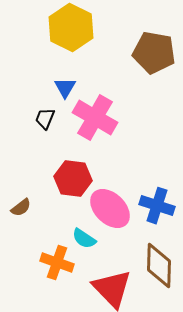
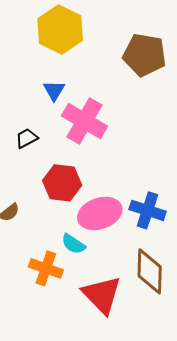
black trapezoid: (45, 119) -> (27, 138), moved, turned 40
pink ellipse: (110, 209) -> (100, 213), turned -63

